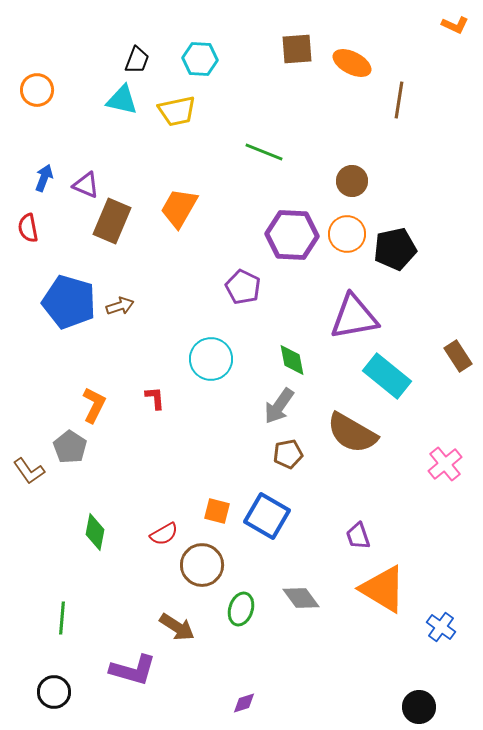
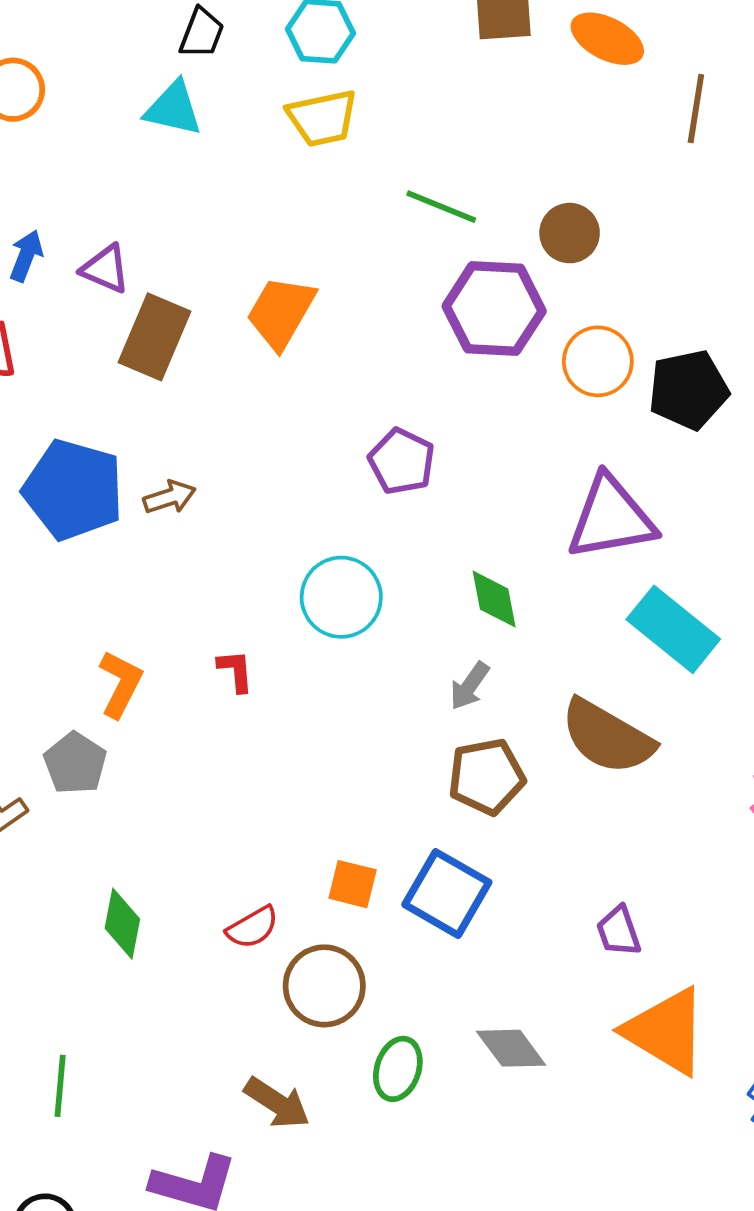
yellow trapezoid: (177, 111) -> (322, 118), moved
brown circle: (352, 181) -> (570, 233), moved
purple hexagon: (292, 235) -> (494, 309), moved
gray arrow: (279, 406) -> (470, 686), size x0.7
brown pentagon: (288, 454) -> (487, 776), size x1.4

